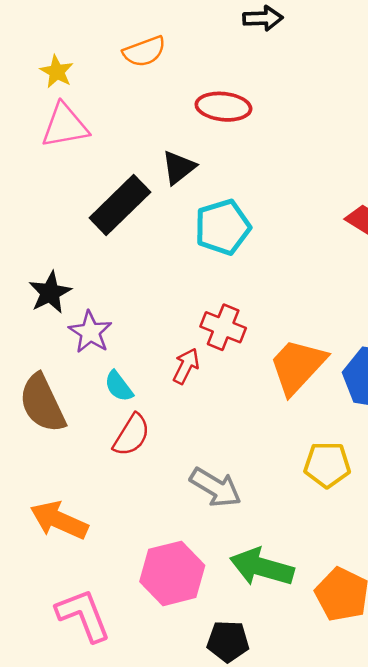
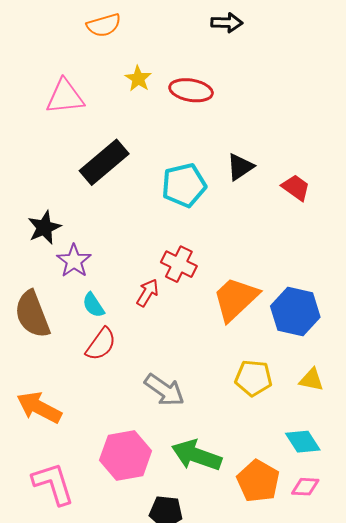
orange semicircle: (144, 52) -> (104, 25), moved
yellow star: (57, 72) -> (138, 79), moved
black triangle: (179, 167) -> (240, 167), moved

